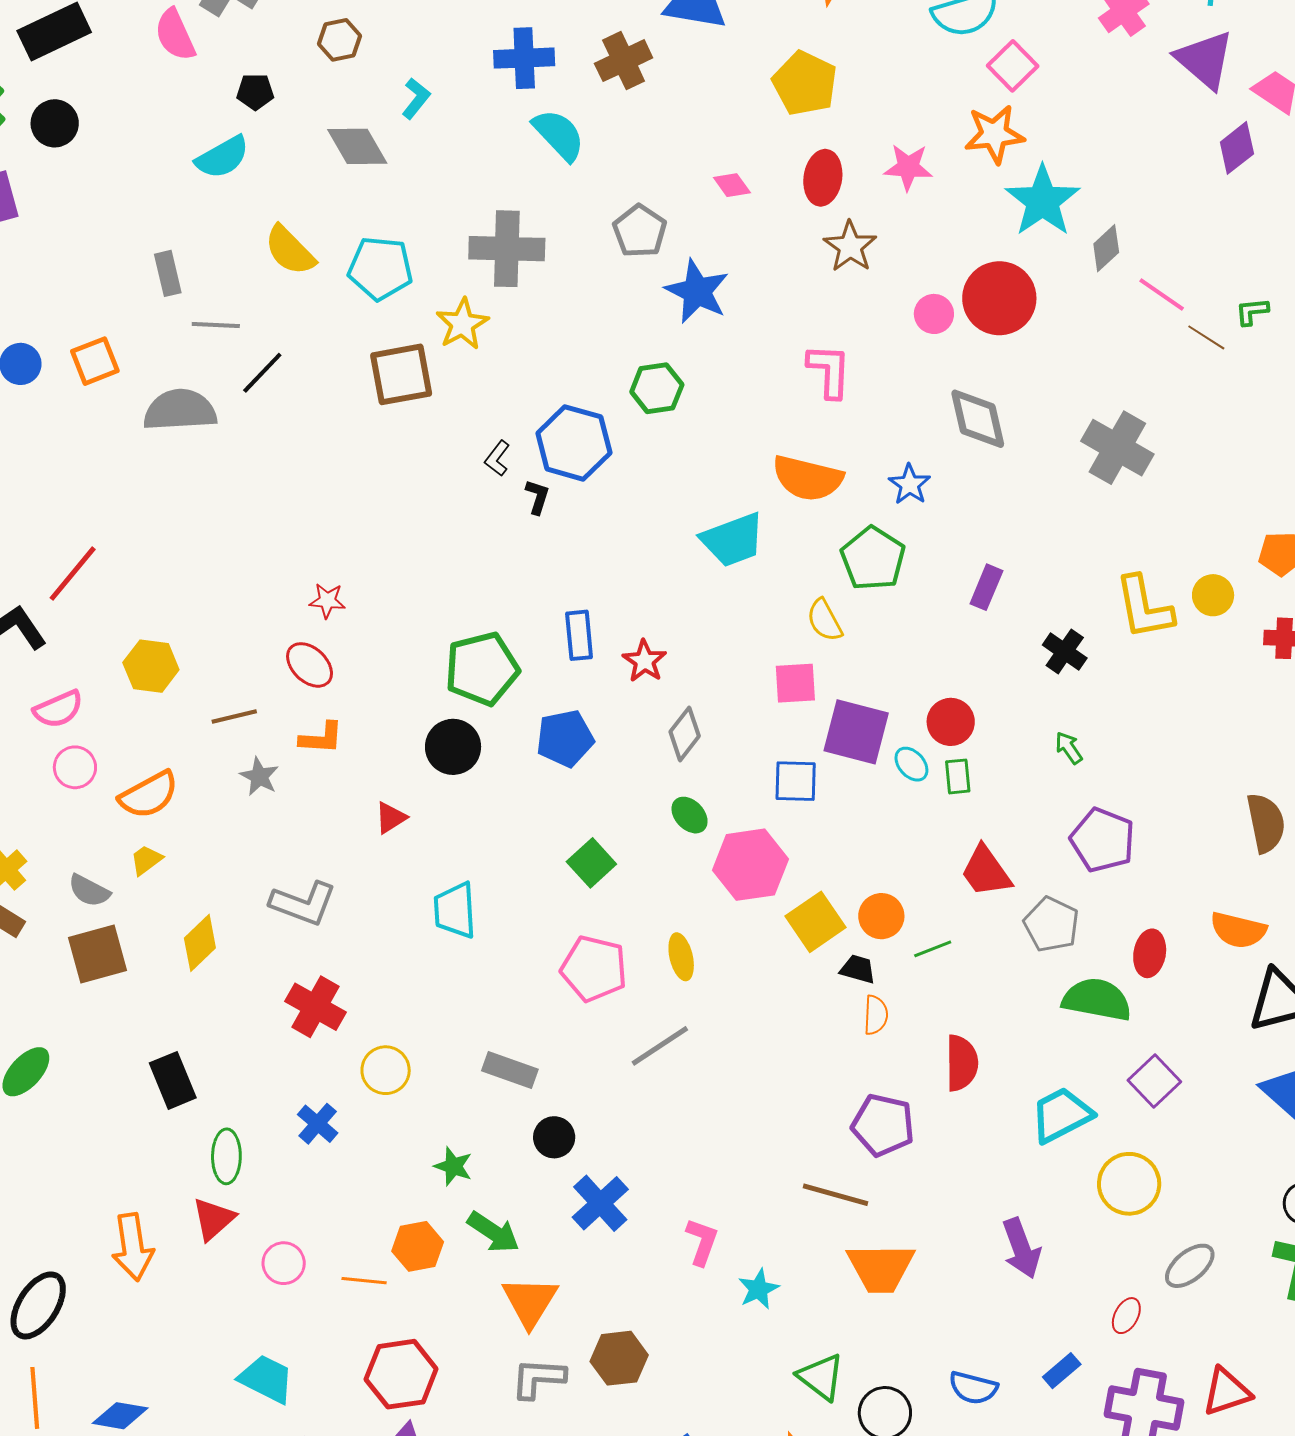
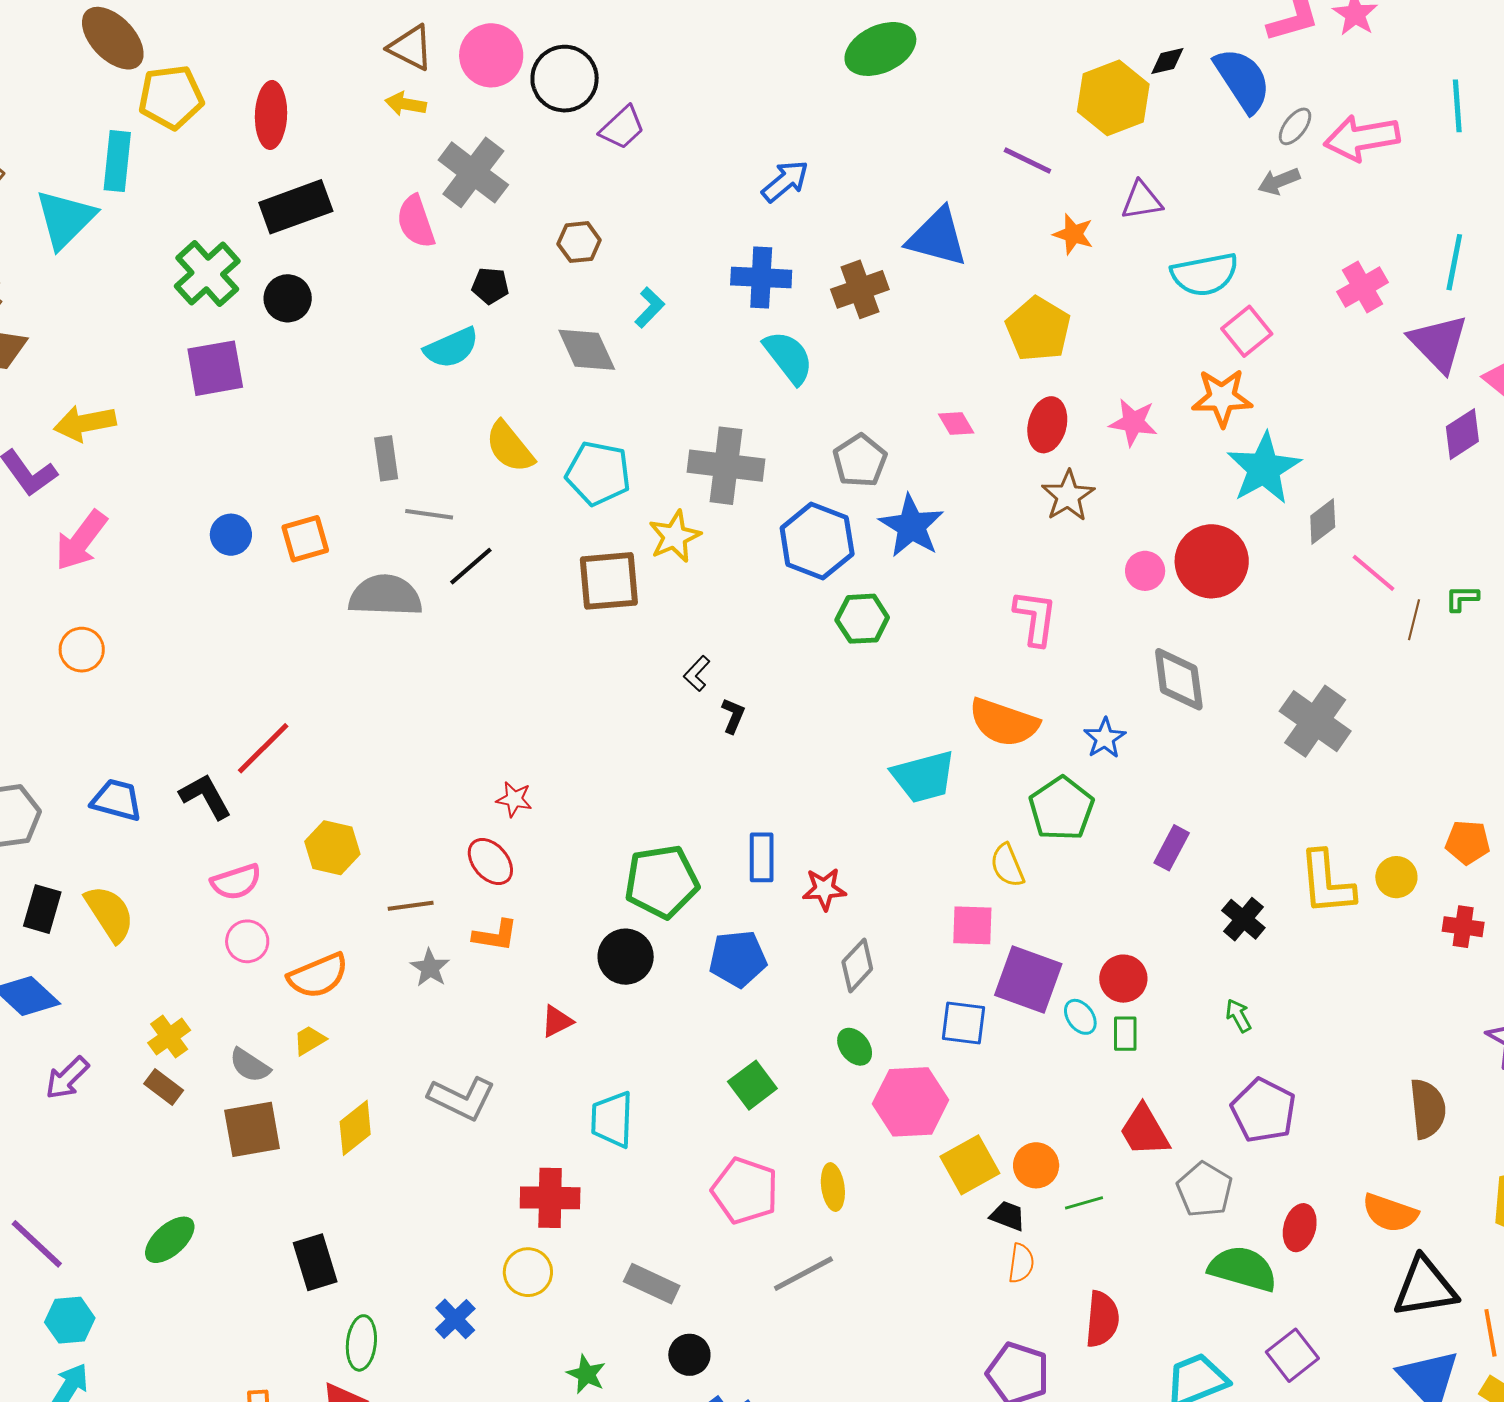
brown line: (1206, 337) -> (1414, 620), turned 66
blue hexagon: (574, 443) -> (817, 541), moved
red star: (645, 661) -> (824, 889), turned 30
red cross: (316, 1007) -> (550, 1198), moved, turned -34

